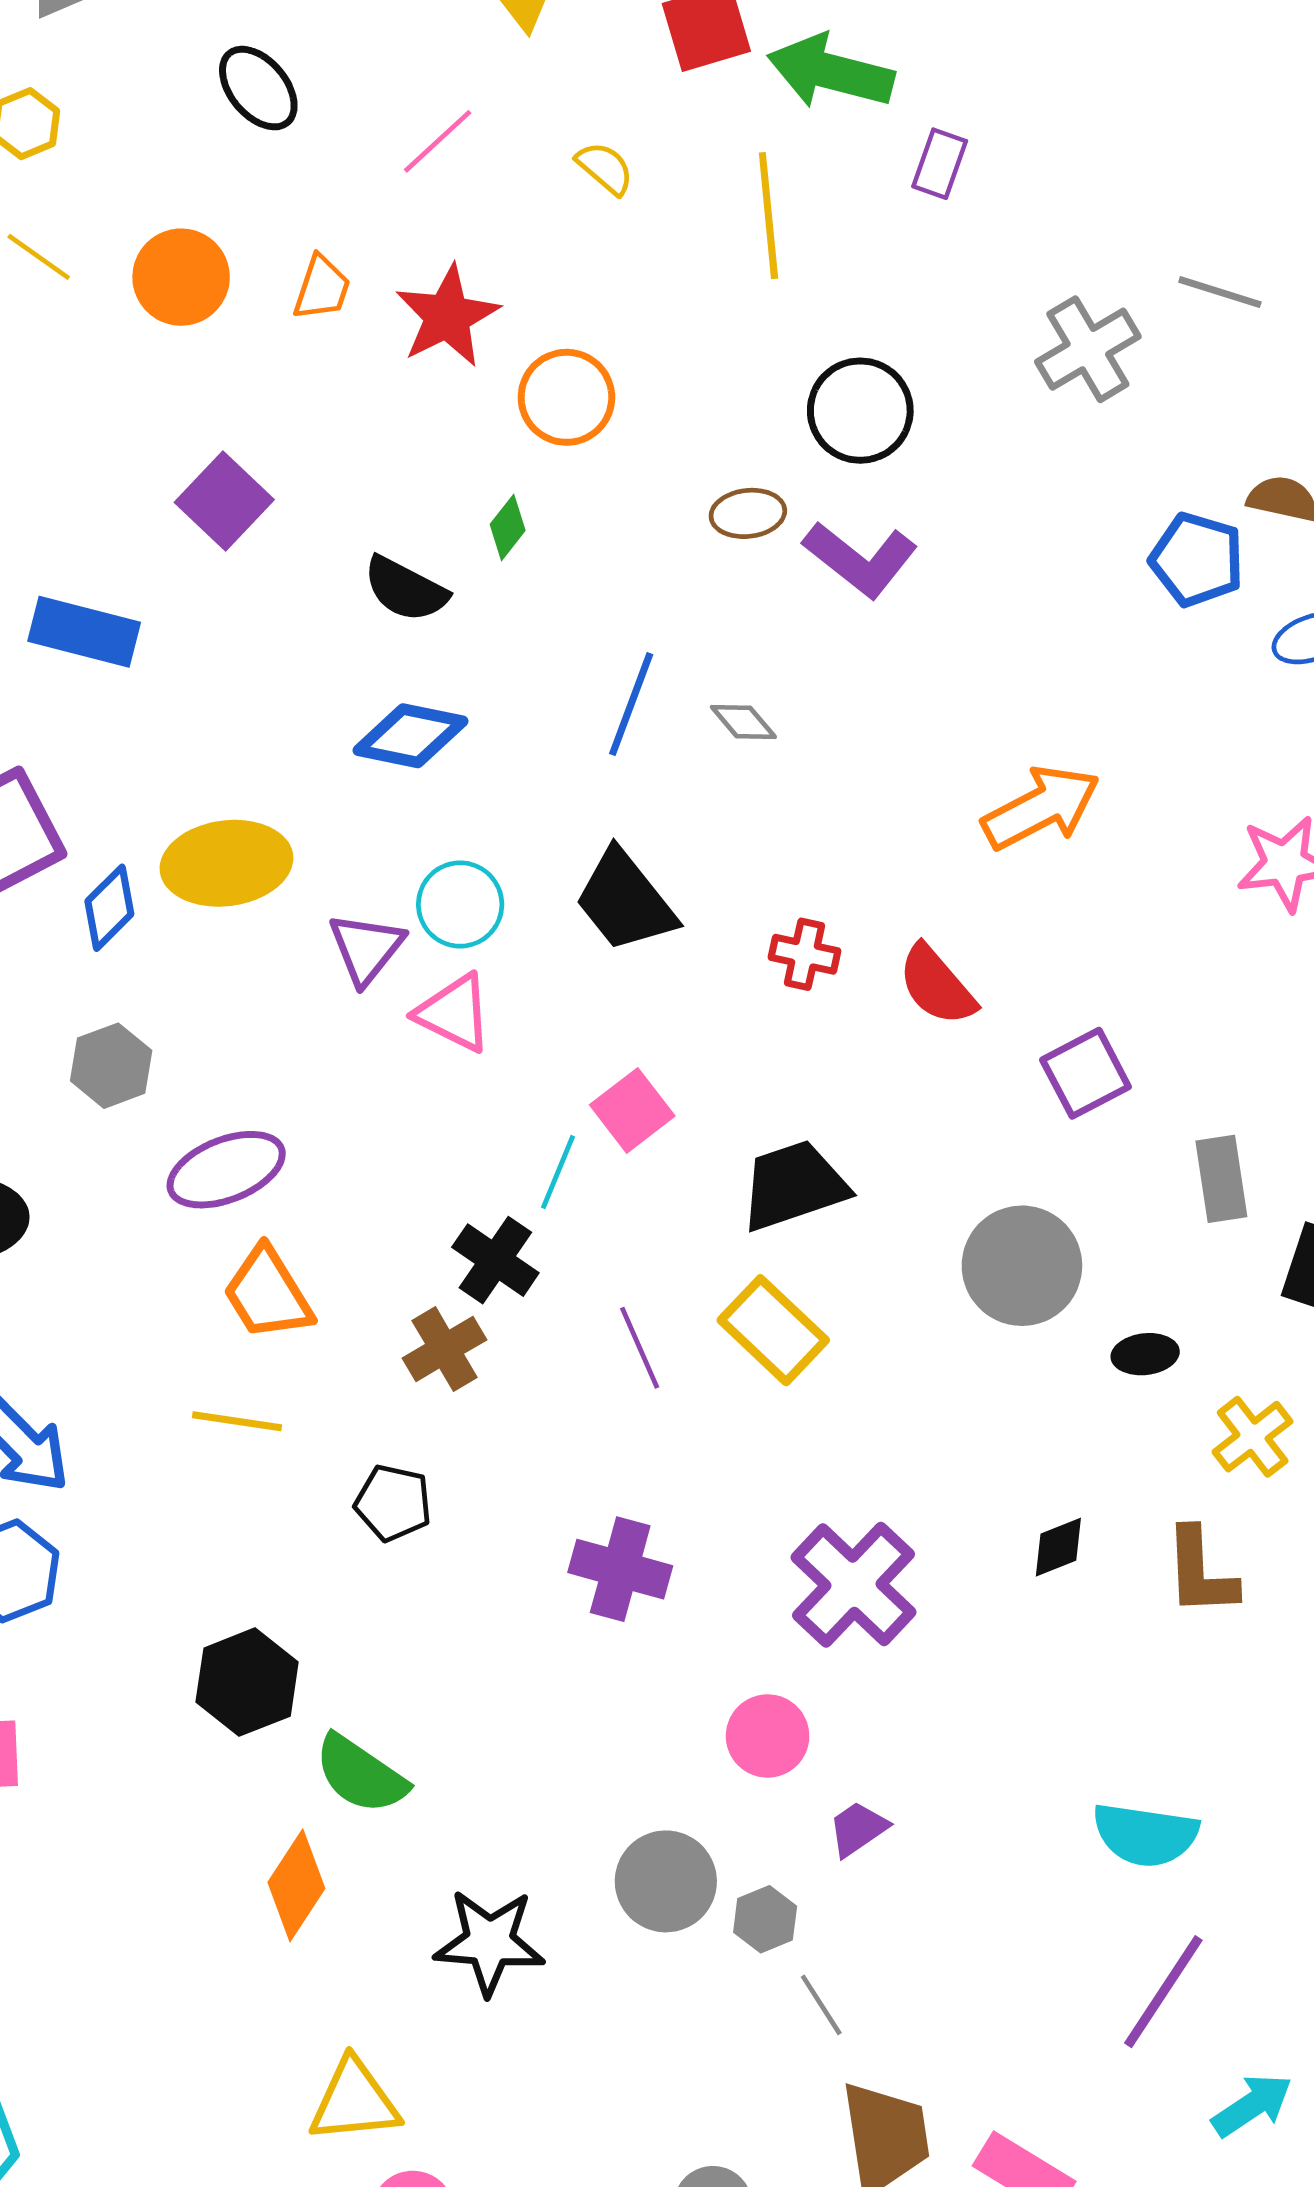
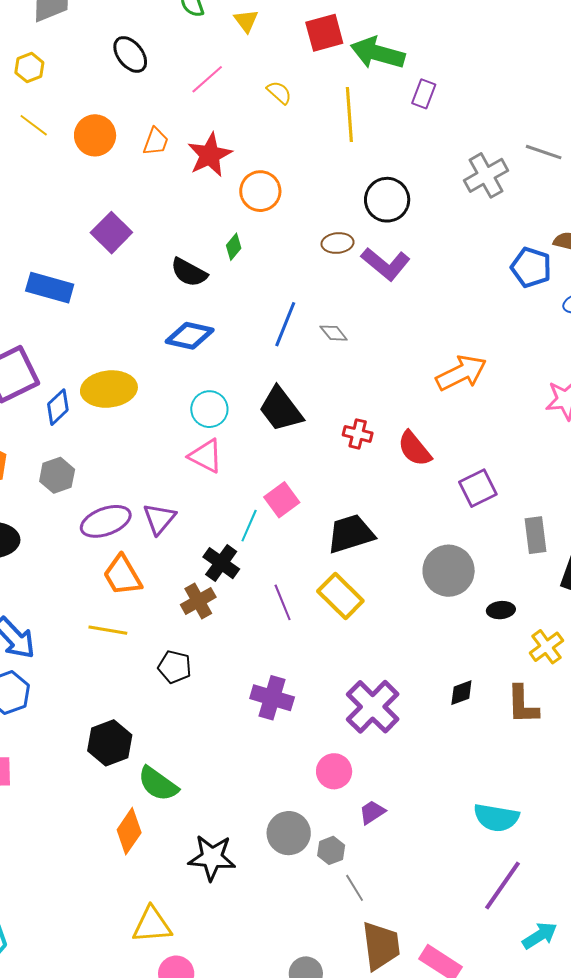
purple triangle: (366, 948) -> (159, 519), moved

